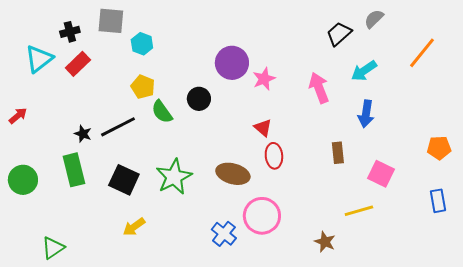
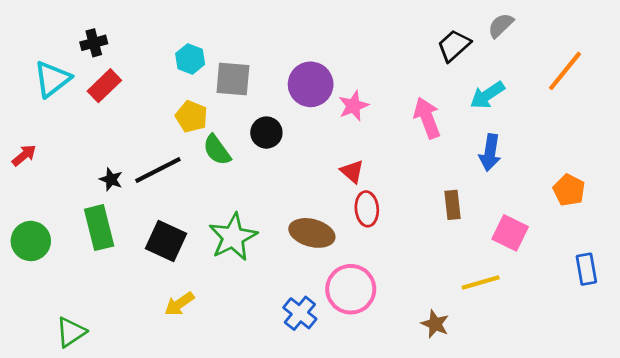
gray square: (111, 21) -> (233, 79), moved
orange pentagon: (439, 148) -> (569, 190), moved, turned 30

